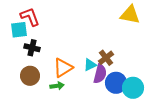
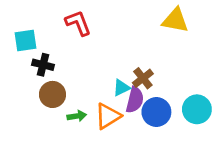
red L-shape: (30, 17) -> (78, 23), moved
orange triangle: (63, 68) -> (108, 116), moved
brown circle: (30, 76) -> (52, 94), moved
cyan circle: (133, 88) -> (197, 109), moved

